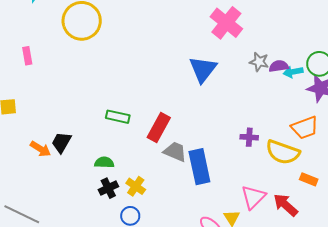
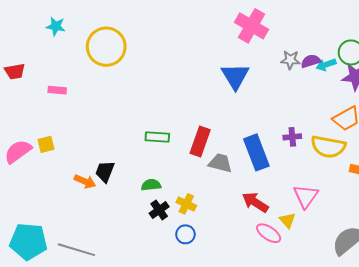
pink rectangle: (27, 56) -> (57, 90), turned -66
blue rectangle: (199, 167) -> (256, 152), moved
red arrow: (286, 205) -> (255, 202), moved

